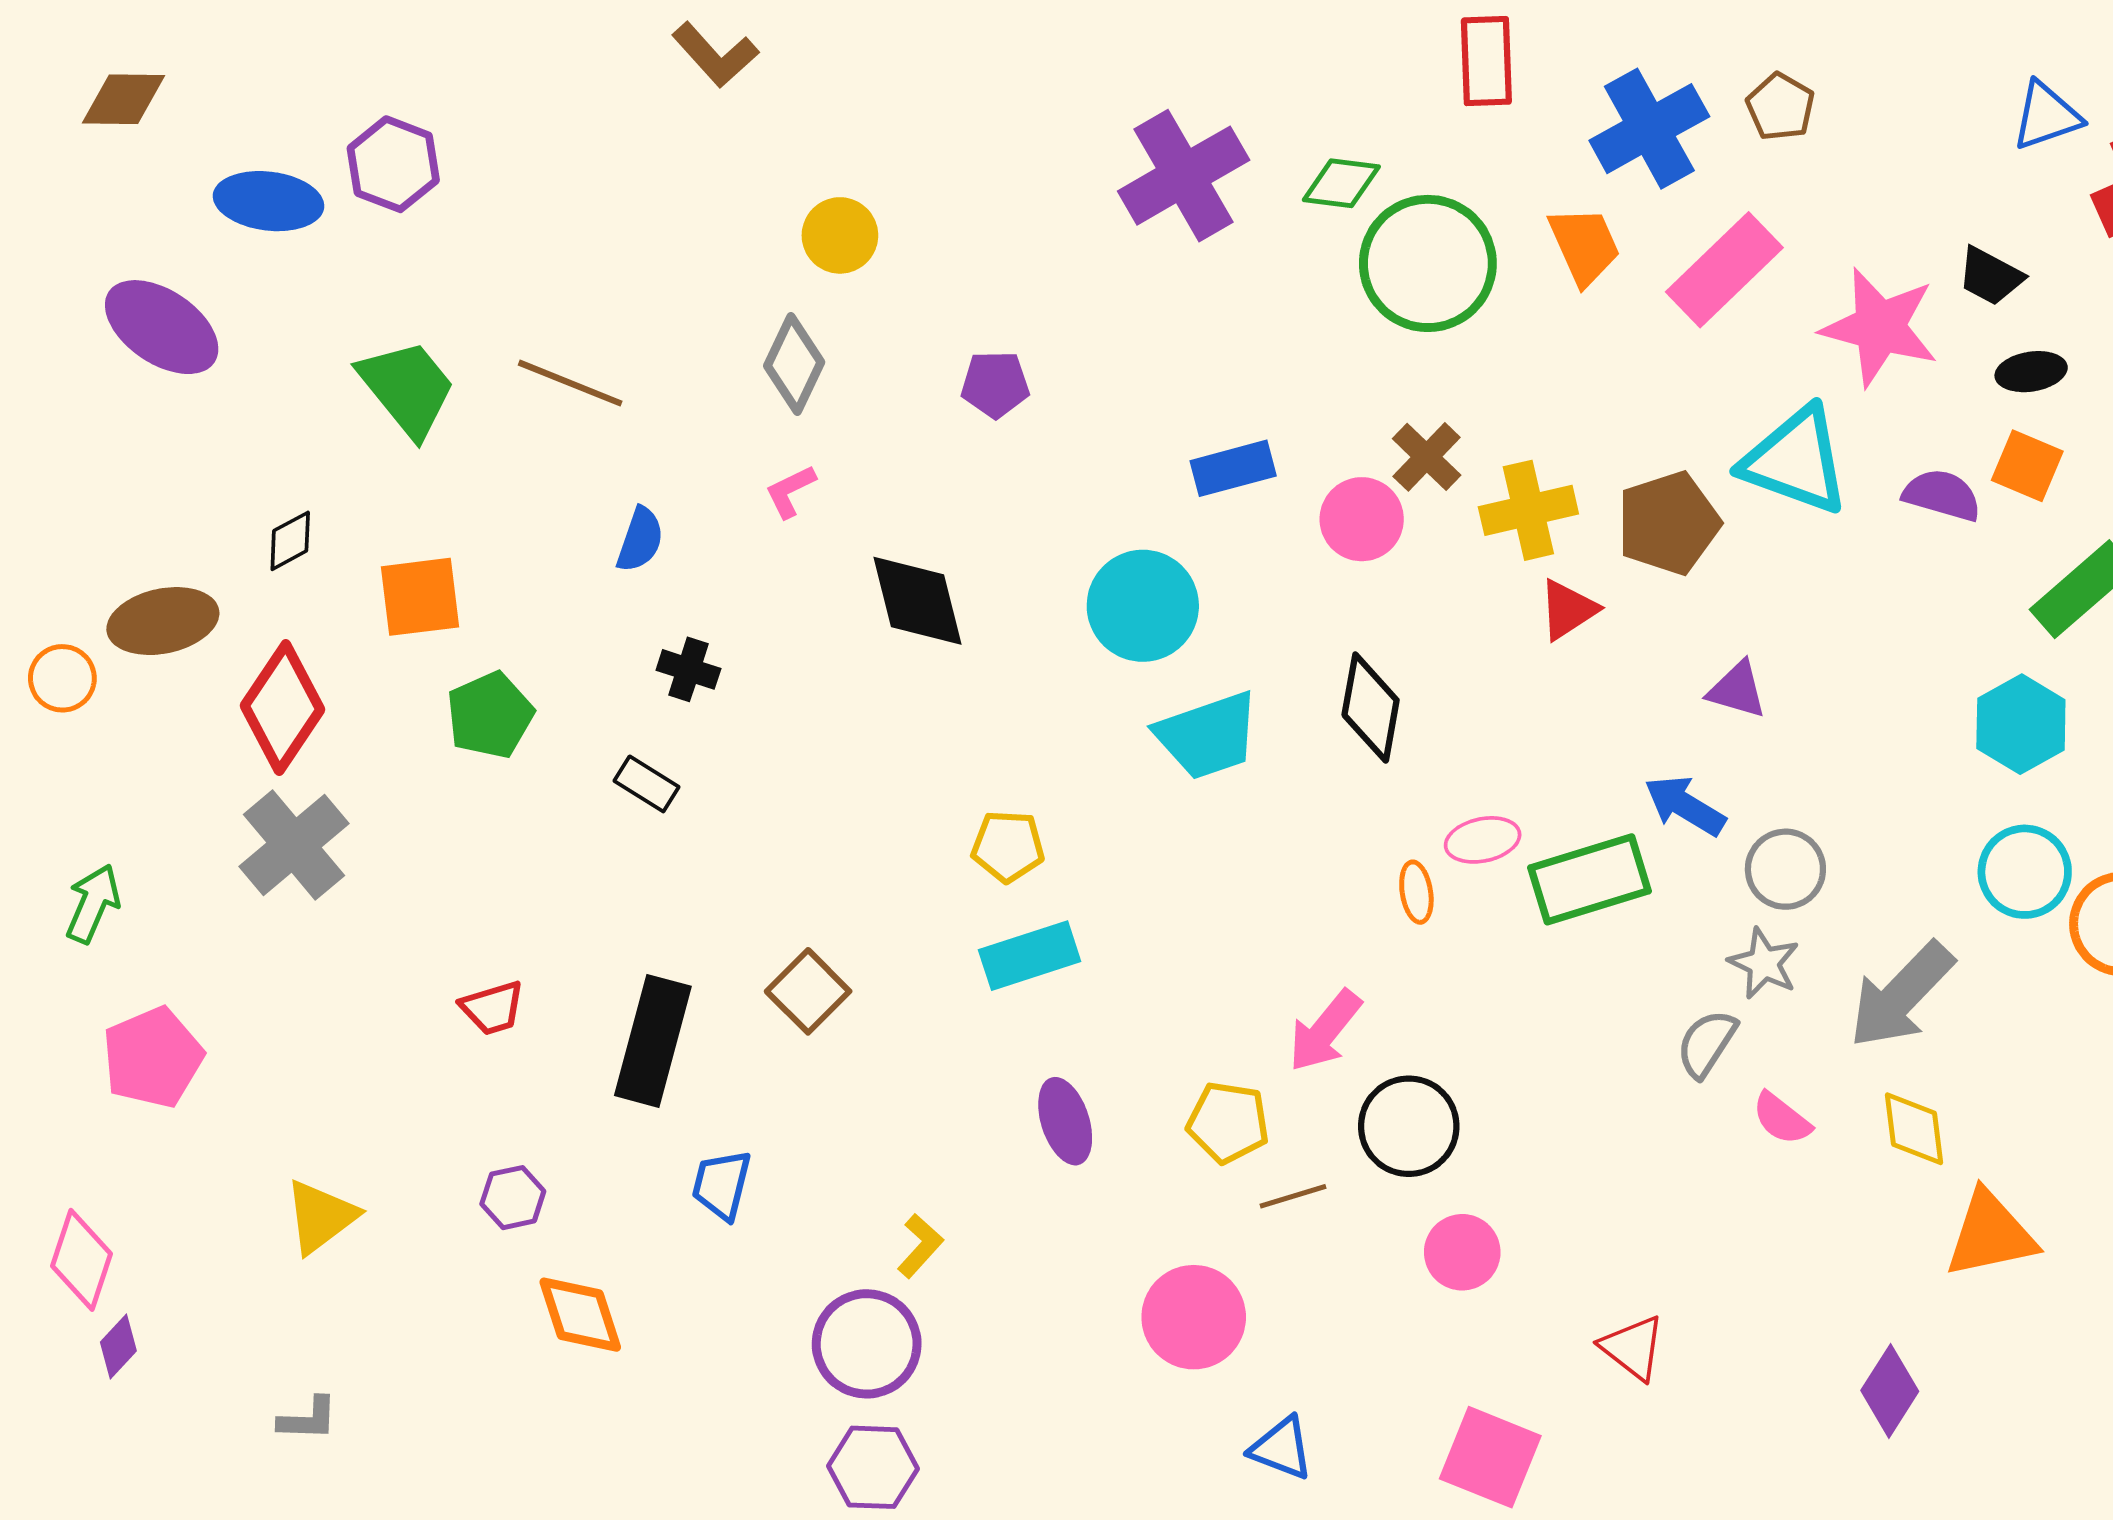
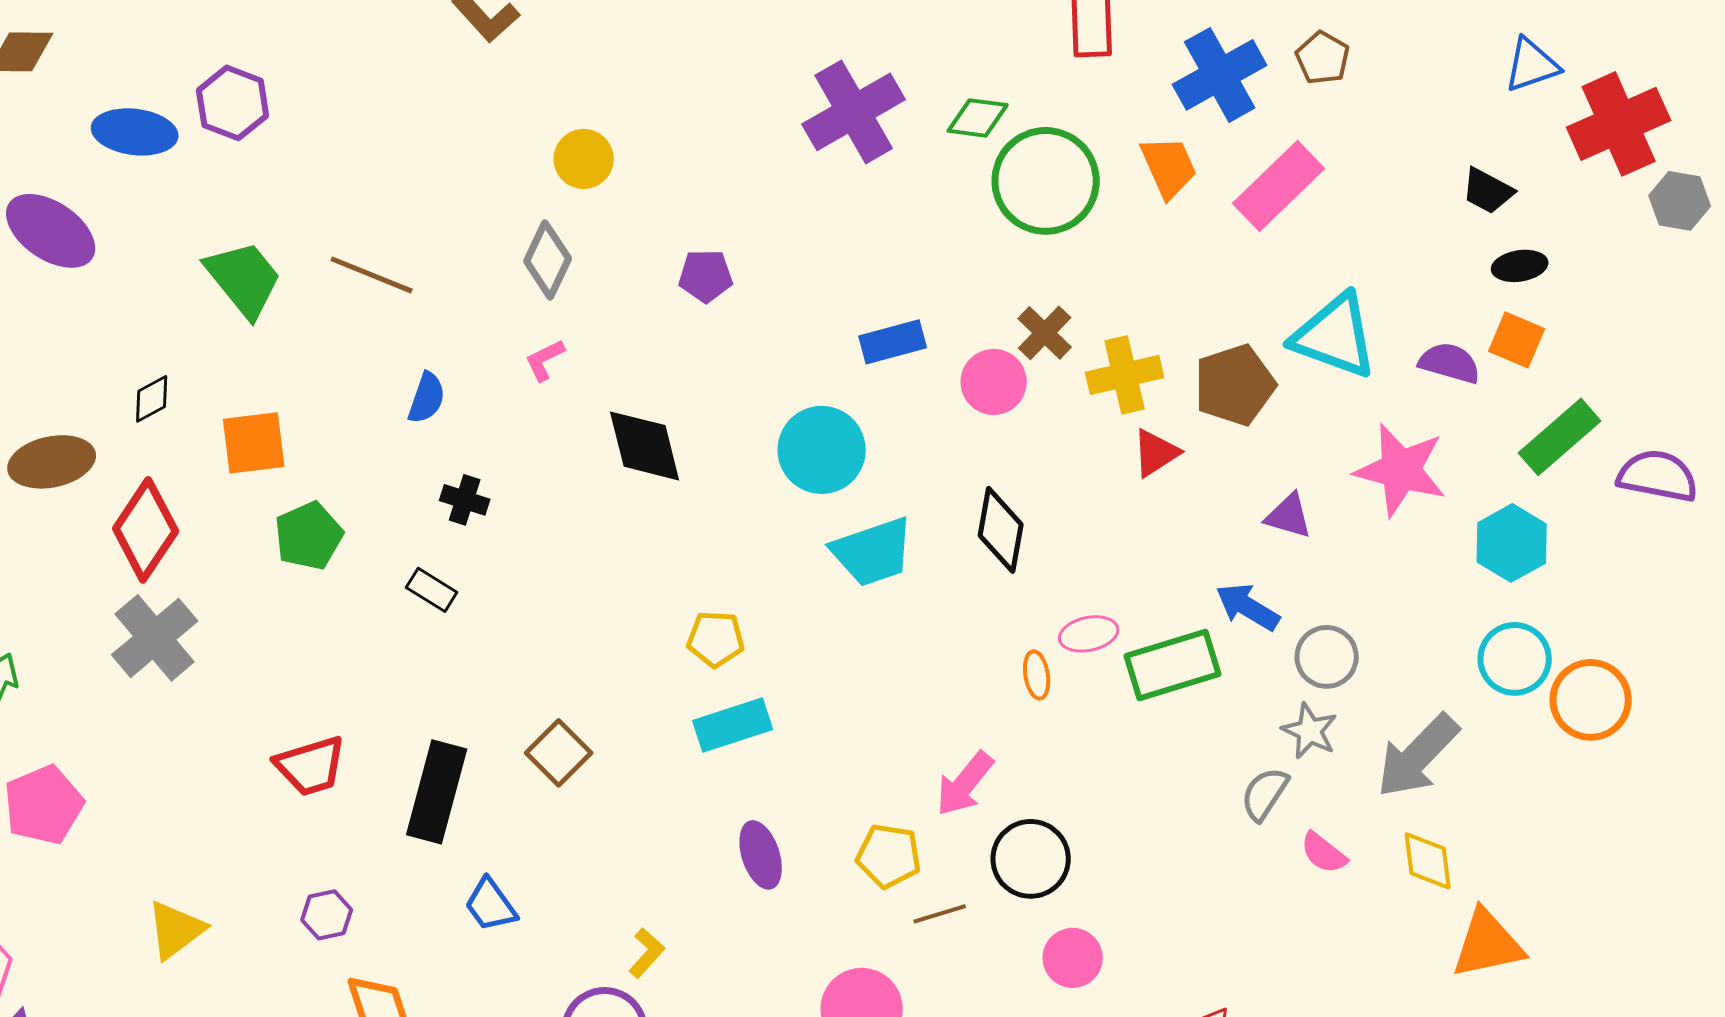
pink star: (1880, 327) -> (1401, 470), moved
red trapezoid: (492, 1008) -> (311, 766), size x1.4
blue trapezoid: (722, 1185) -> (491, 905), turned -50

